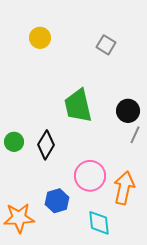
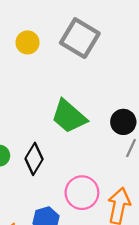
gray square: (106, 45) -> (80, 38), moved, size x1.8
green trapezoid: (78, 106) -> (69, 116), turned -36

